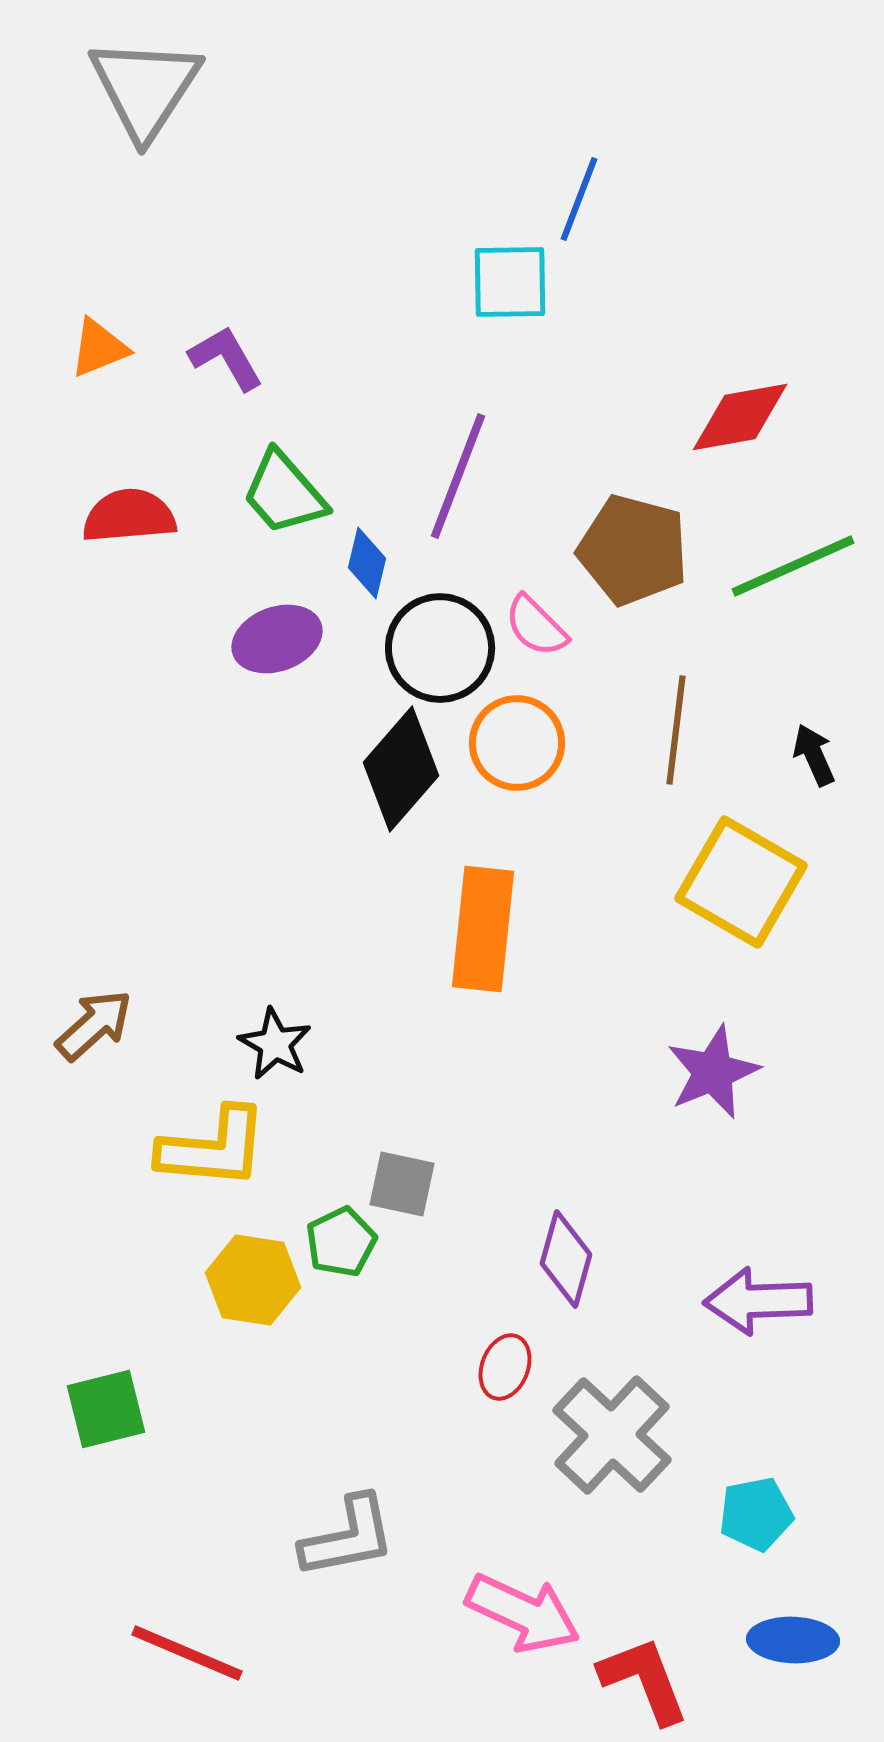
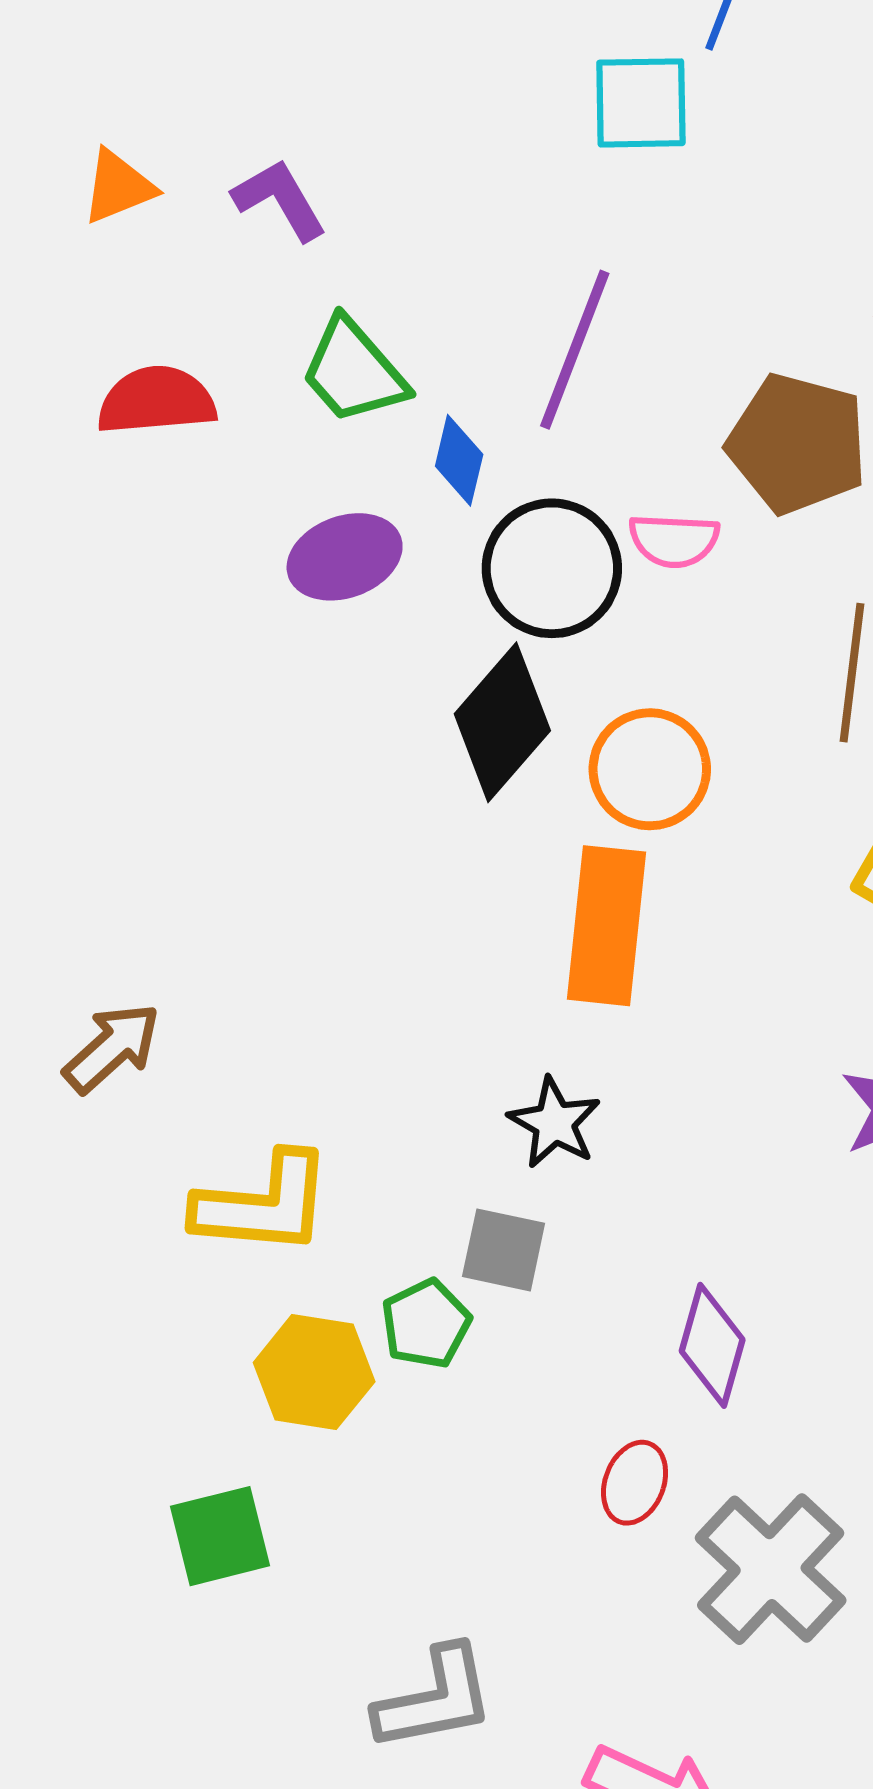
pink semicircle: (536, 626) -> (674, 540), turned -42
orange circle: (517, 743) -> (650, 769), moved
black star: (275, 1044) -> (554, 1123), moved
green square: (106, 1409) -> (220, 1536), moved

